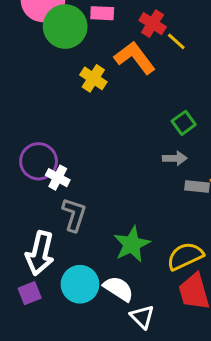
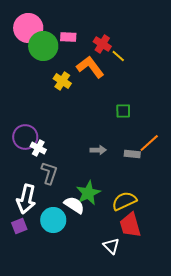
green square: (184, 123) -> (123, 111), turned 35
gray arrow: (175, 158) -> (98, 150), moved
white semicircle: (118, 289) -> (74, 205), moved
white triangle: (142, 317) -> (111, 246), moved

